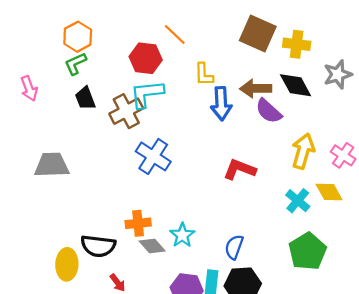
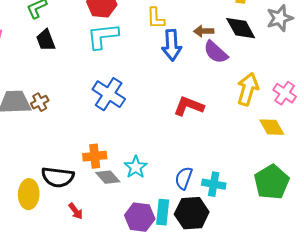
brown arrow: (256, 88) -> (204, 31), size x0.7
brown cross: (126, 111) -> (40, 102), moved, size x0.6
cyan cross: (298, 201) -> (214, 184), moved, turned -30
green pentagon: (307, 251) -> (272, 182), moved

